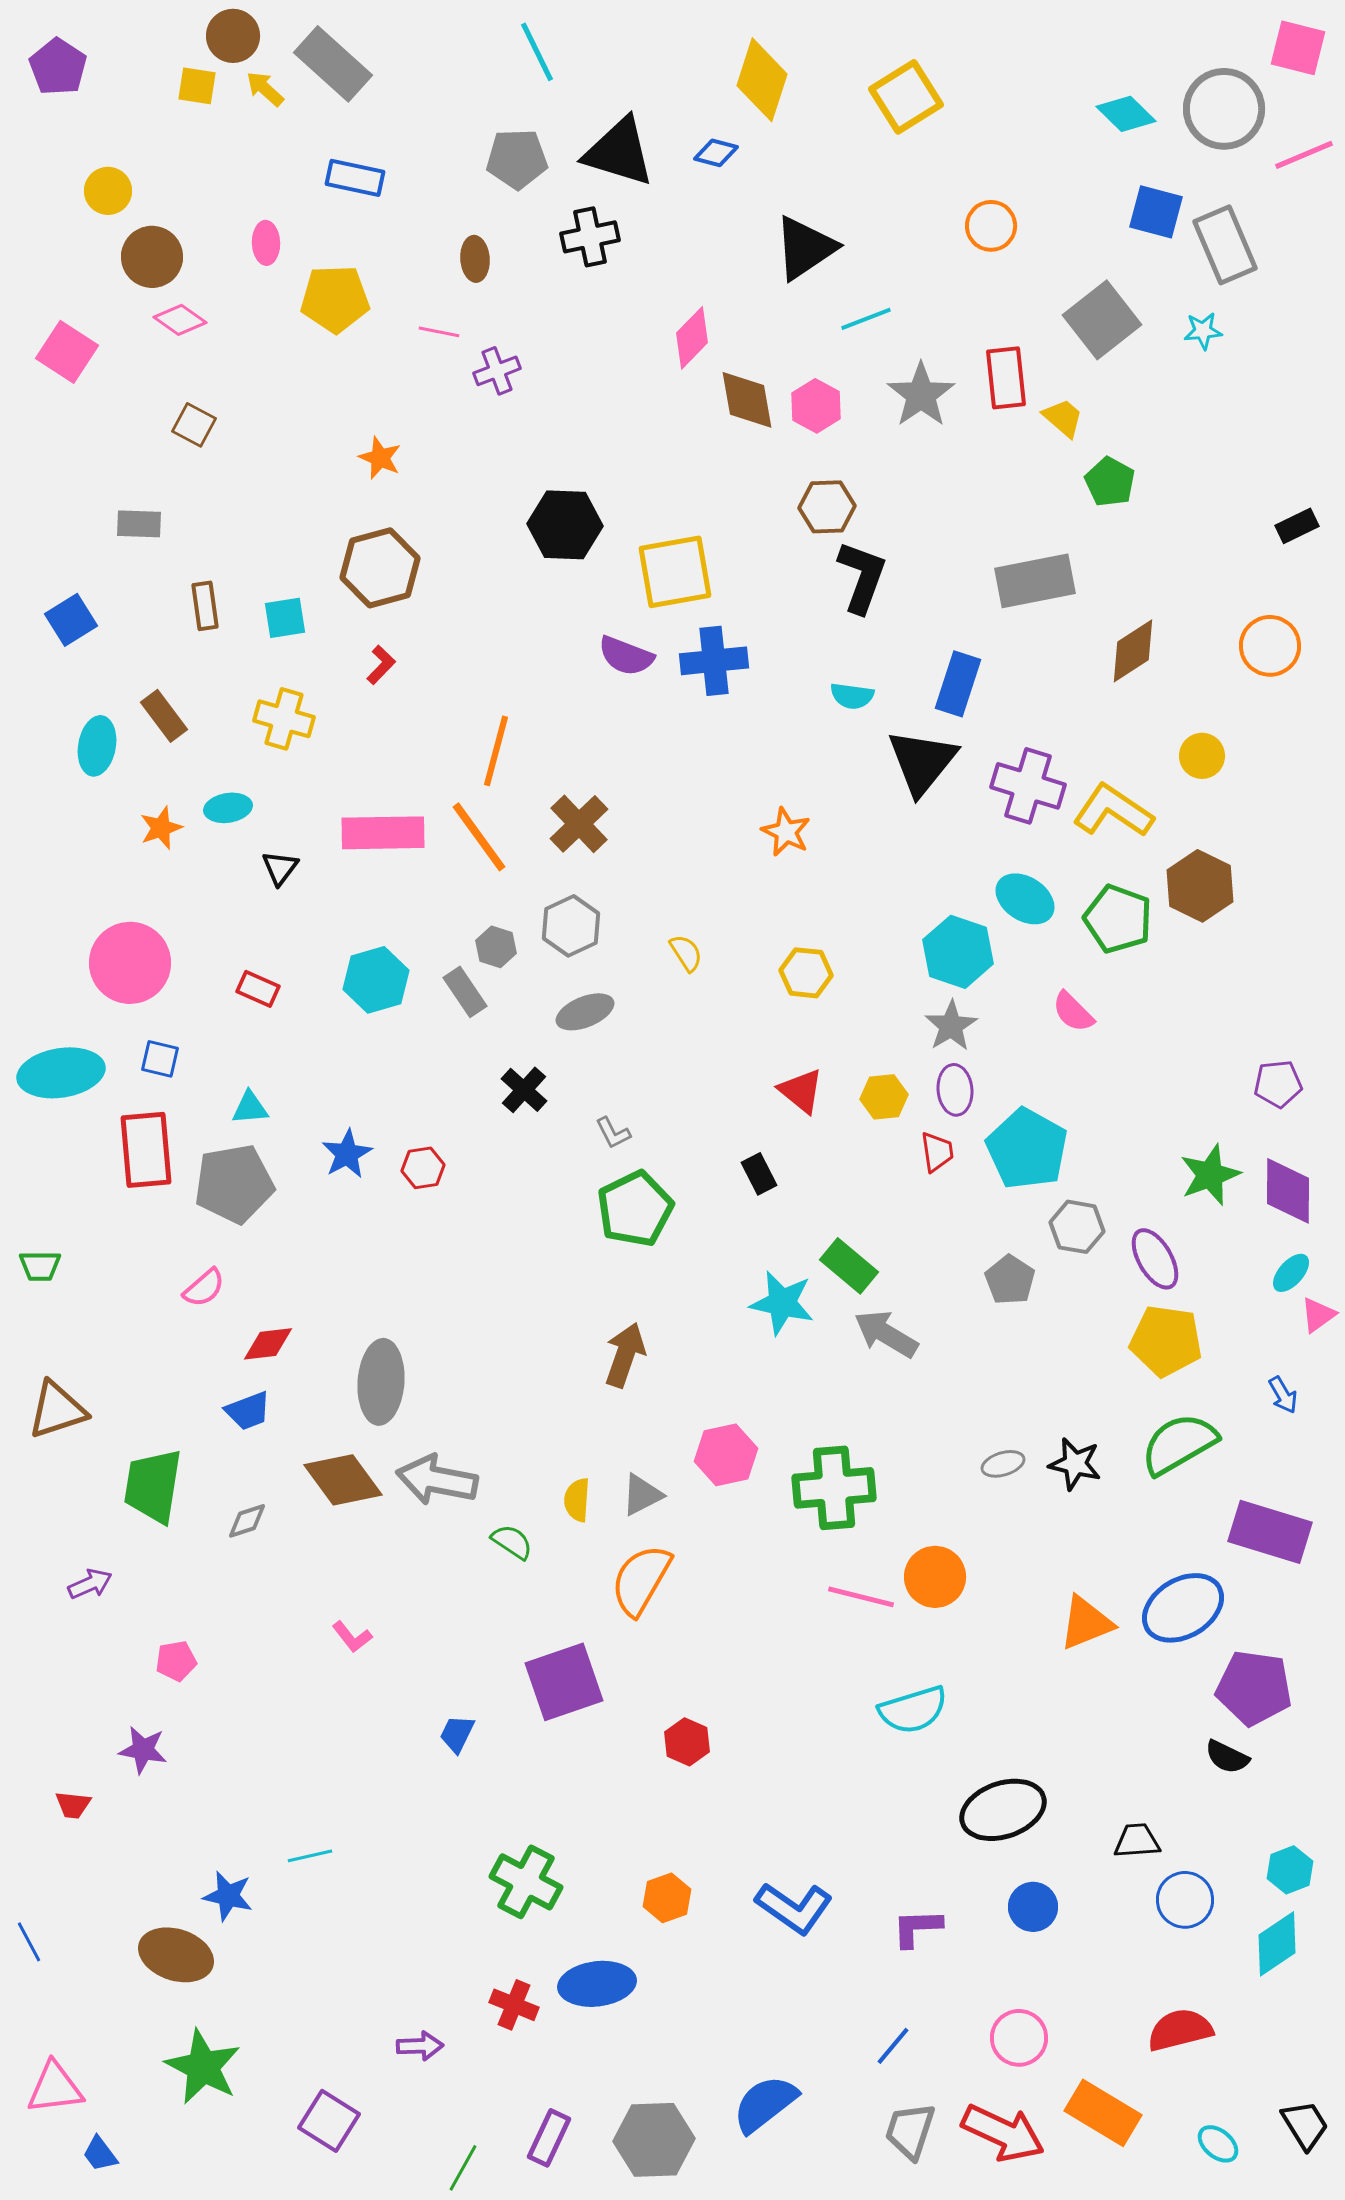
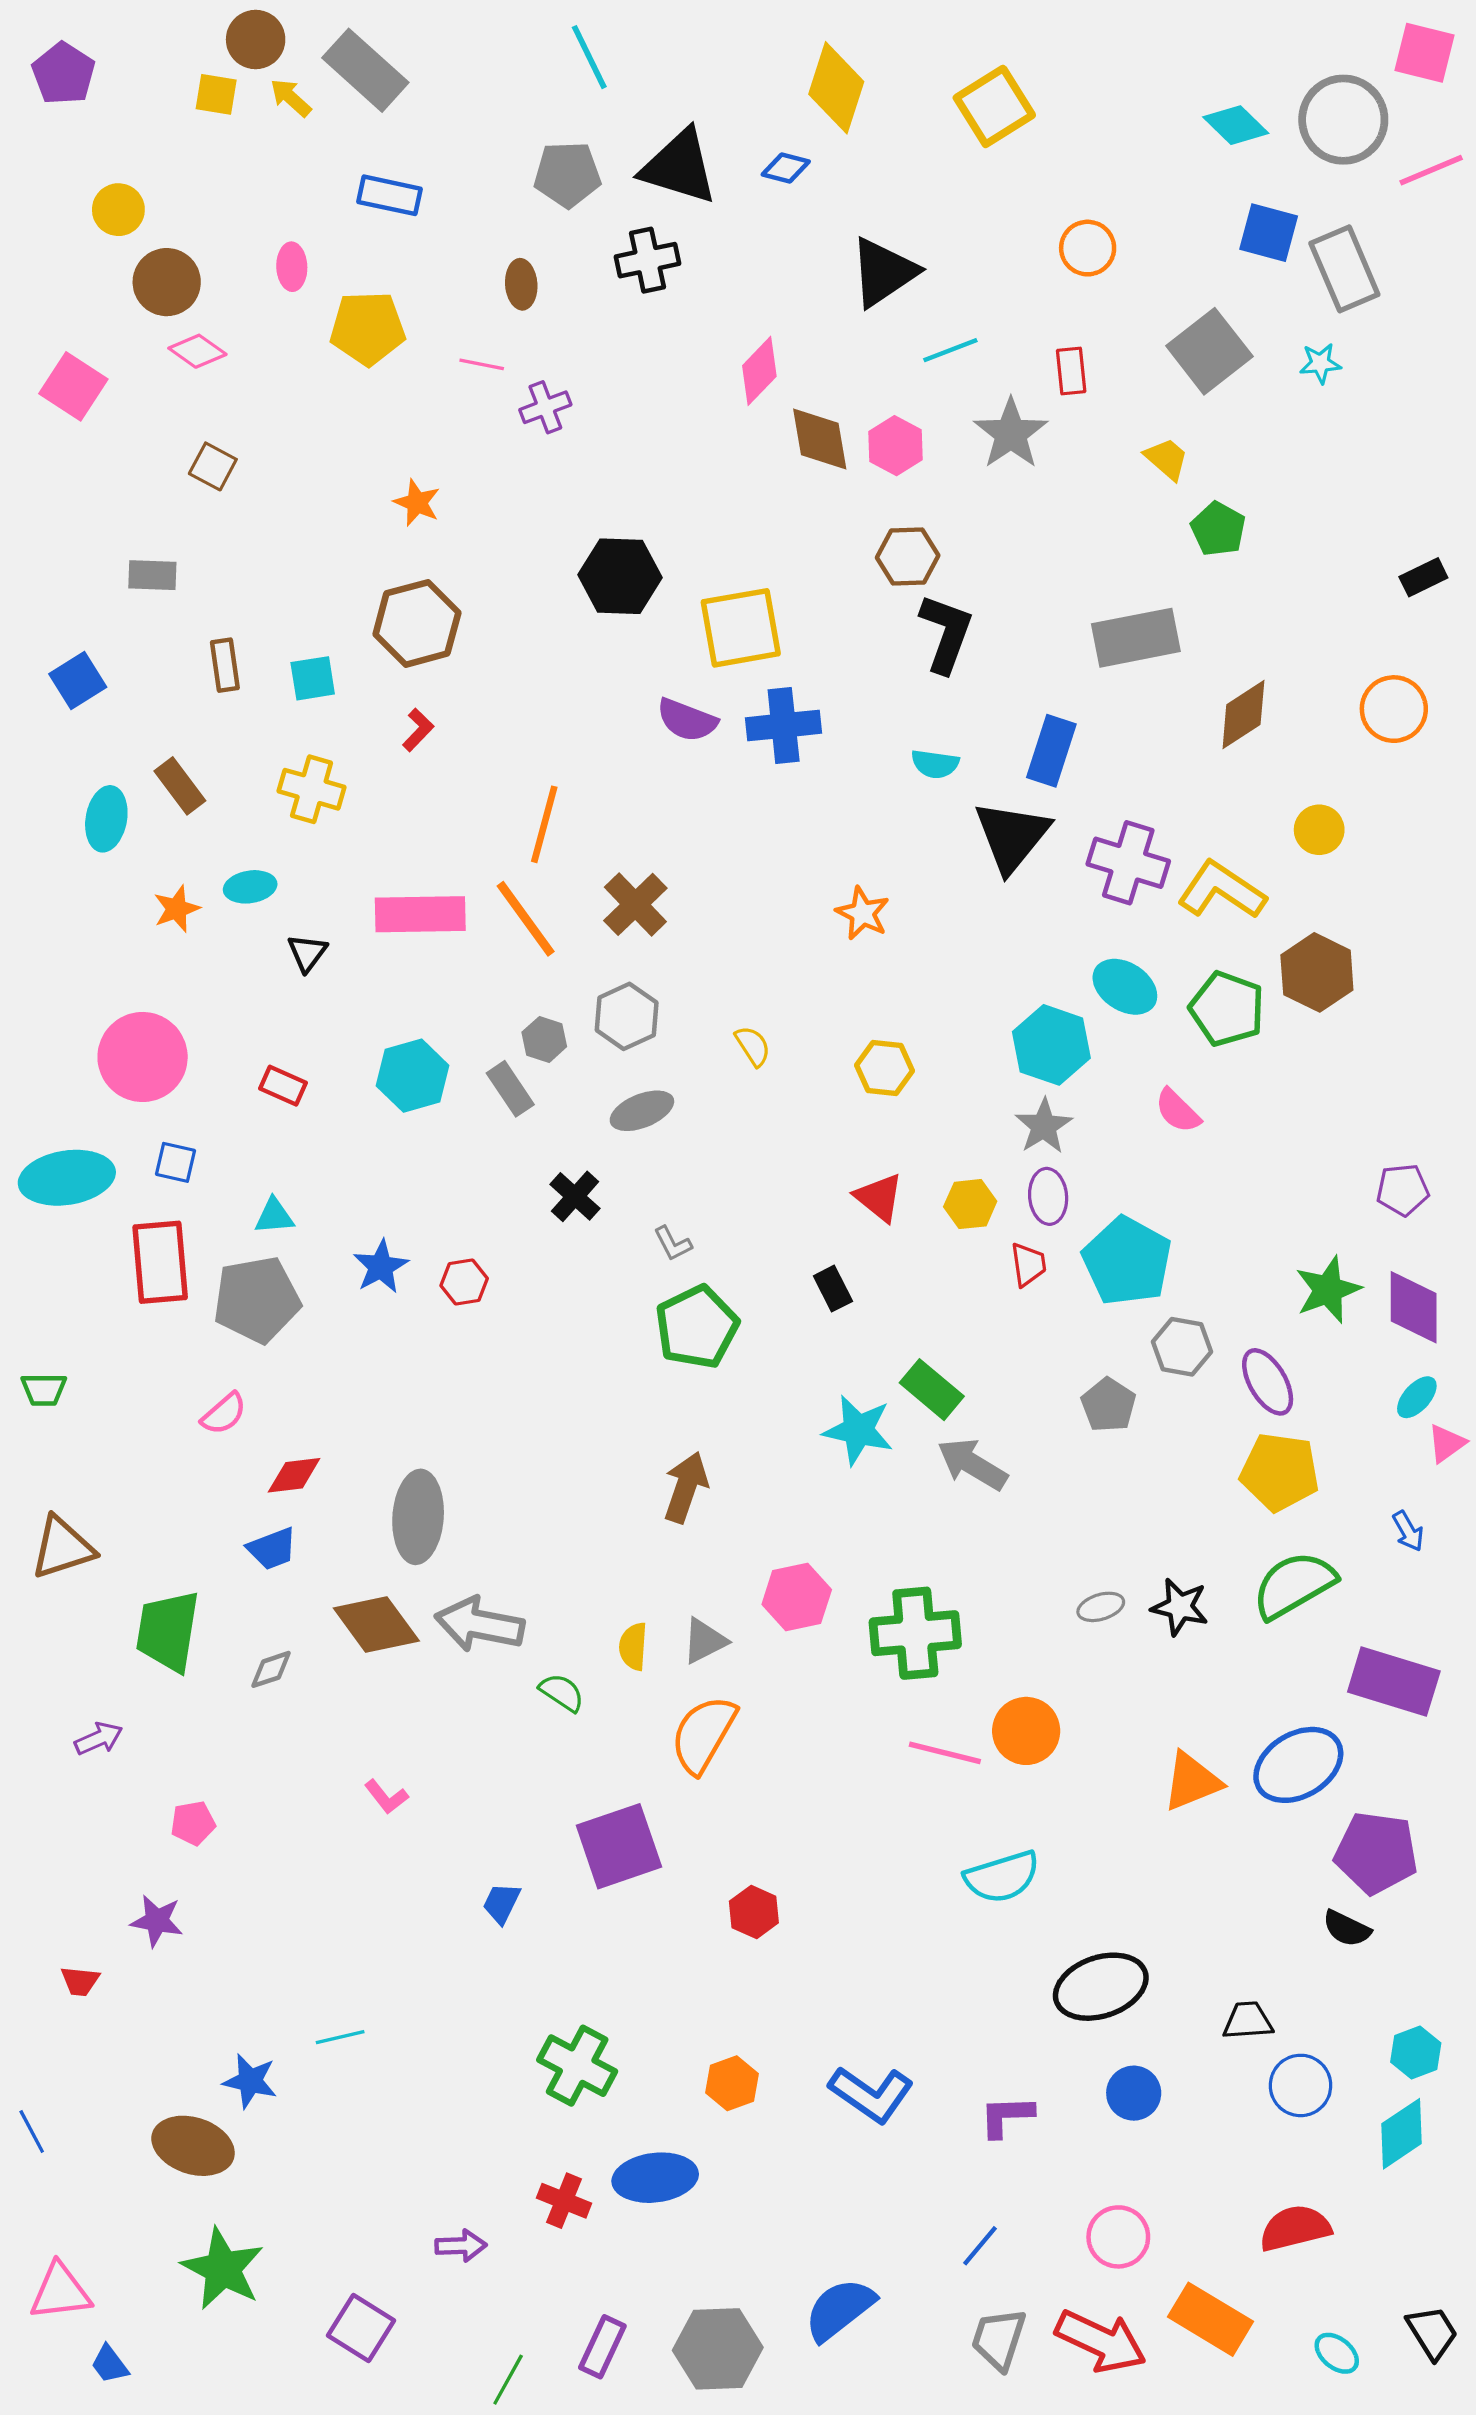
red rectangle: (1006, 378) -> (1071, 371), moved, size x0.7

